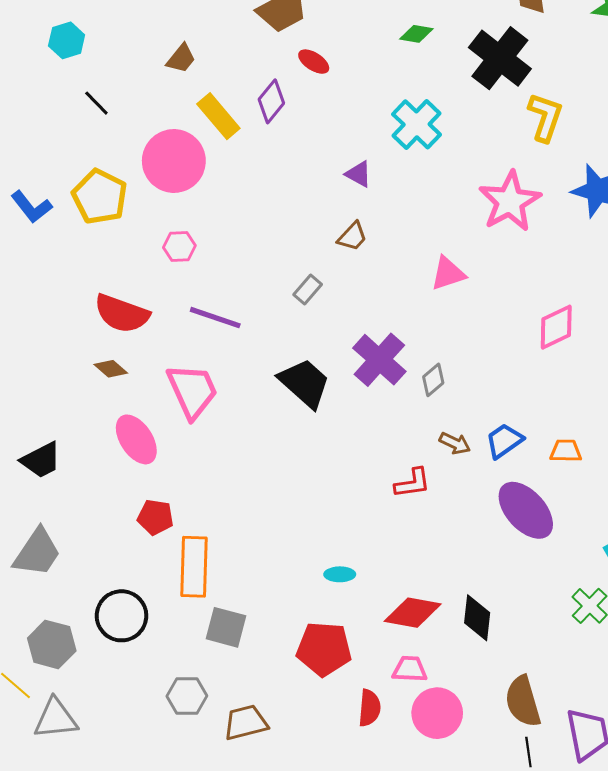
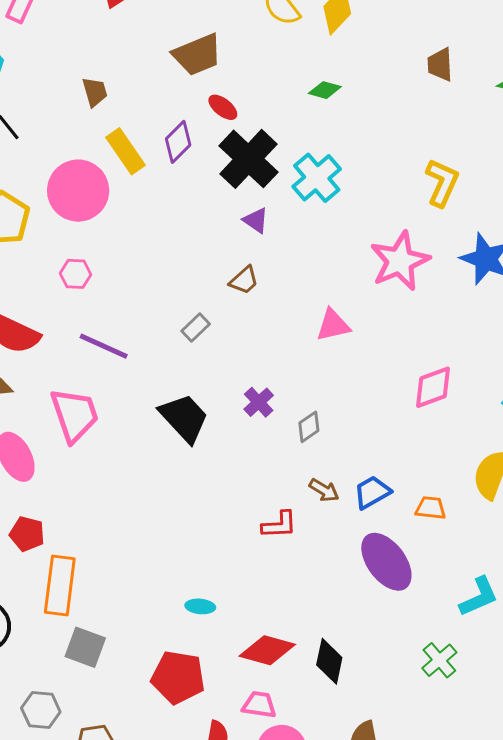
brown trapezoid: (181, 58) -> (95, 92), turned -60
black cross: (500, 58) -> (249, 159), moved
purple cross: (379, 360) -> (259, 402), size x0.6

